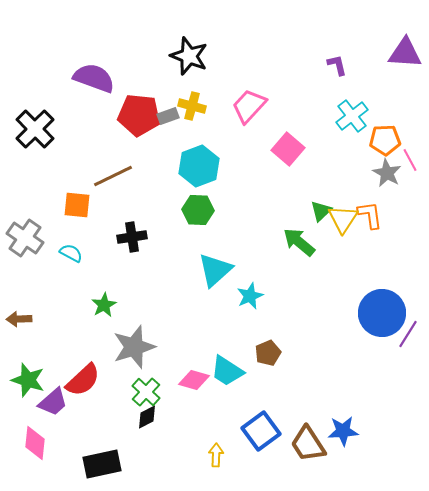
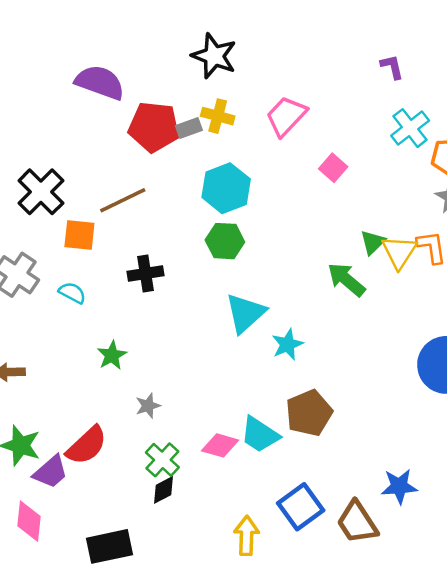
black cross: (35, 129) -> (41, 192), moved
pink square: (288, 149) -> (333, 168), size x0.7
gray star: (134, 347) -> (148, 406), size x0.5
brown pentagon: (268, 353) -> (309, 413), size x1.5
blue star: (343, 431) -> (399, 486), moved
yellow arrow: (216, 455) -> (247, 536), size x1.4

